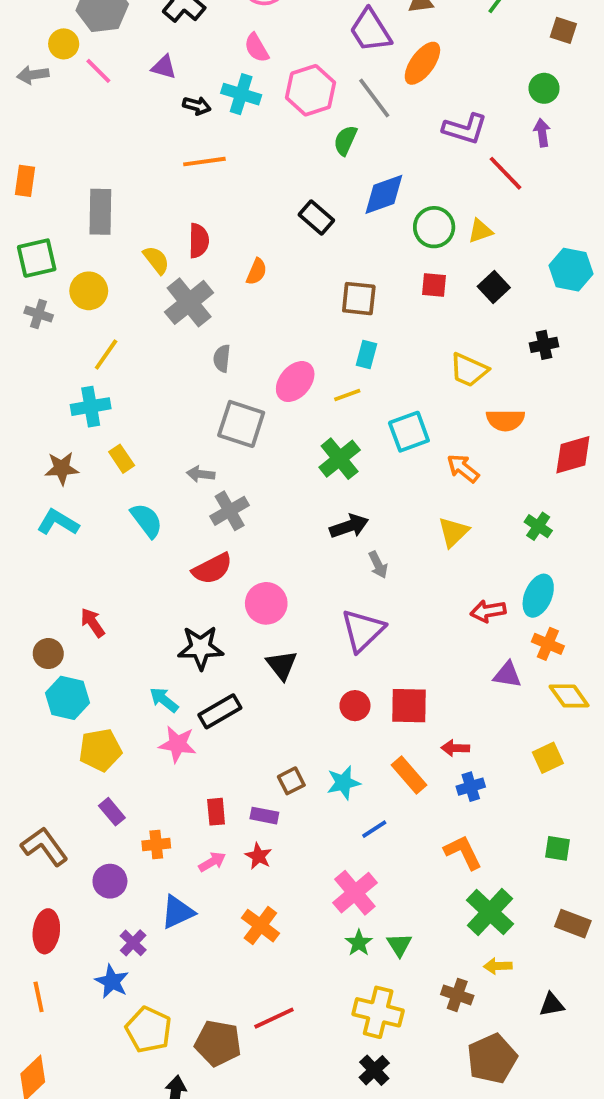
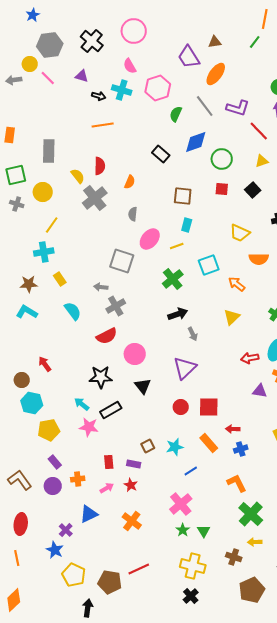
gray line: (374, 98) -> (205, 106), moved
yellow triangle: (480, 231) -> (262, 161), moved
gray semicircle: (222, 358) -> (133, 214), moved
purple circle: (110, 881) -> (53, 486), moved

